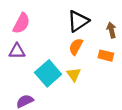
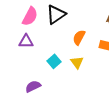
black triangle: (78, 21) -> (56, 14), moved
cyan square: (48, 73) -> (54, 61), size x0.6

